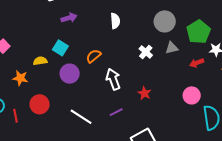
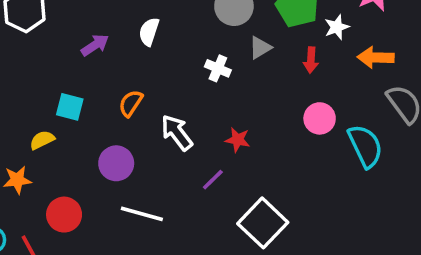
purple arrow: (69, 18) -> (95, 45), moved
white semicircle: (115, 21) -> (149, 32), turned -140
red arrow: (197, 63) -> (311, 60), turned -48
purple circle: (70, 74) -> (116, 163), moved
purple line: (116, 112) -> (213, 180), moved

